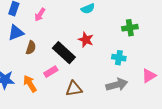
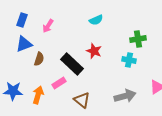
cyan cross: (119, 58) -> (129, 60), moved
orange arrow: (30, 84) -> (38, 95), turned 48
brown triangle: (74, 89) -> (82, 100), turned 48

